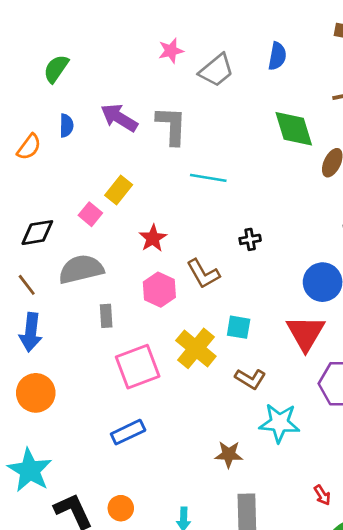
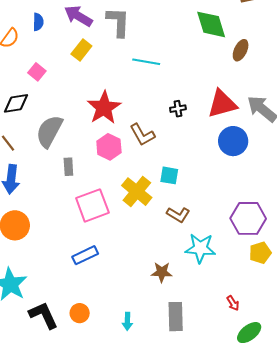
yellow rectangle: (119, 190) -> (81, 50), moved
pink square: (90, 214) -> (37, 72), moved
red star: (153, 238) -> (104, 108), size x1.6
gray semicircle: (81, 269) -> (49, 131), turned -48
red triangle: (305, 333) -> (222, 104), moved, turned 44

